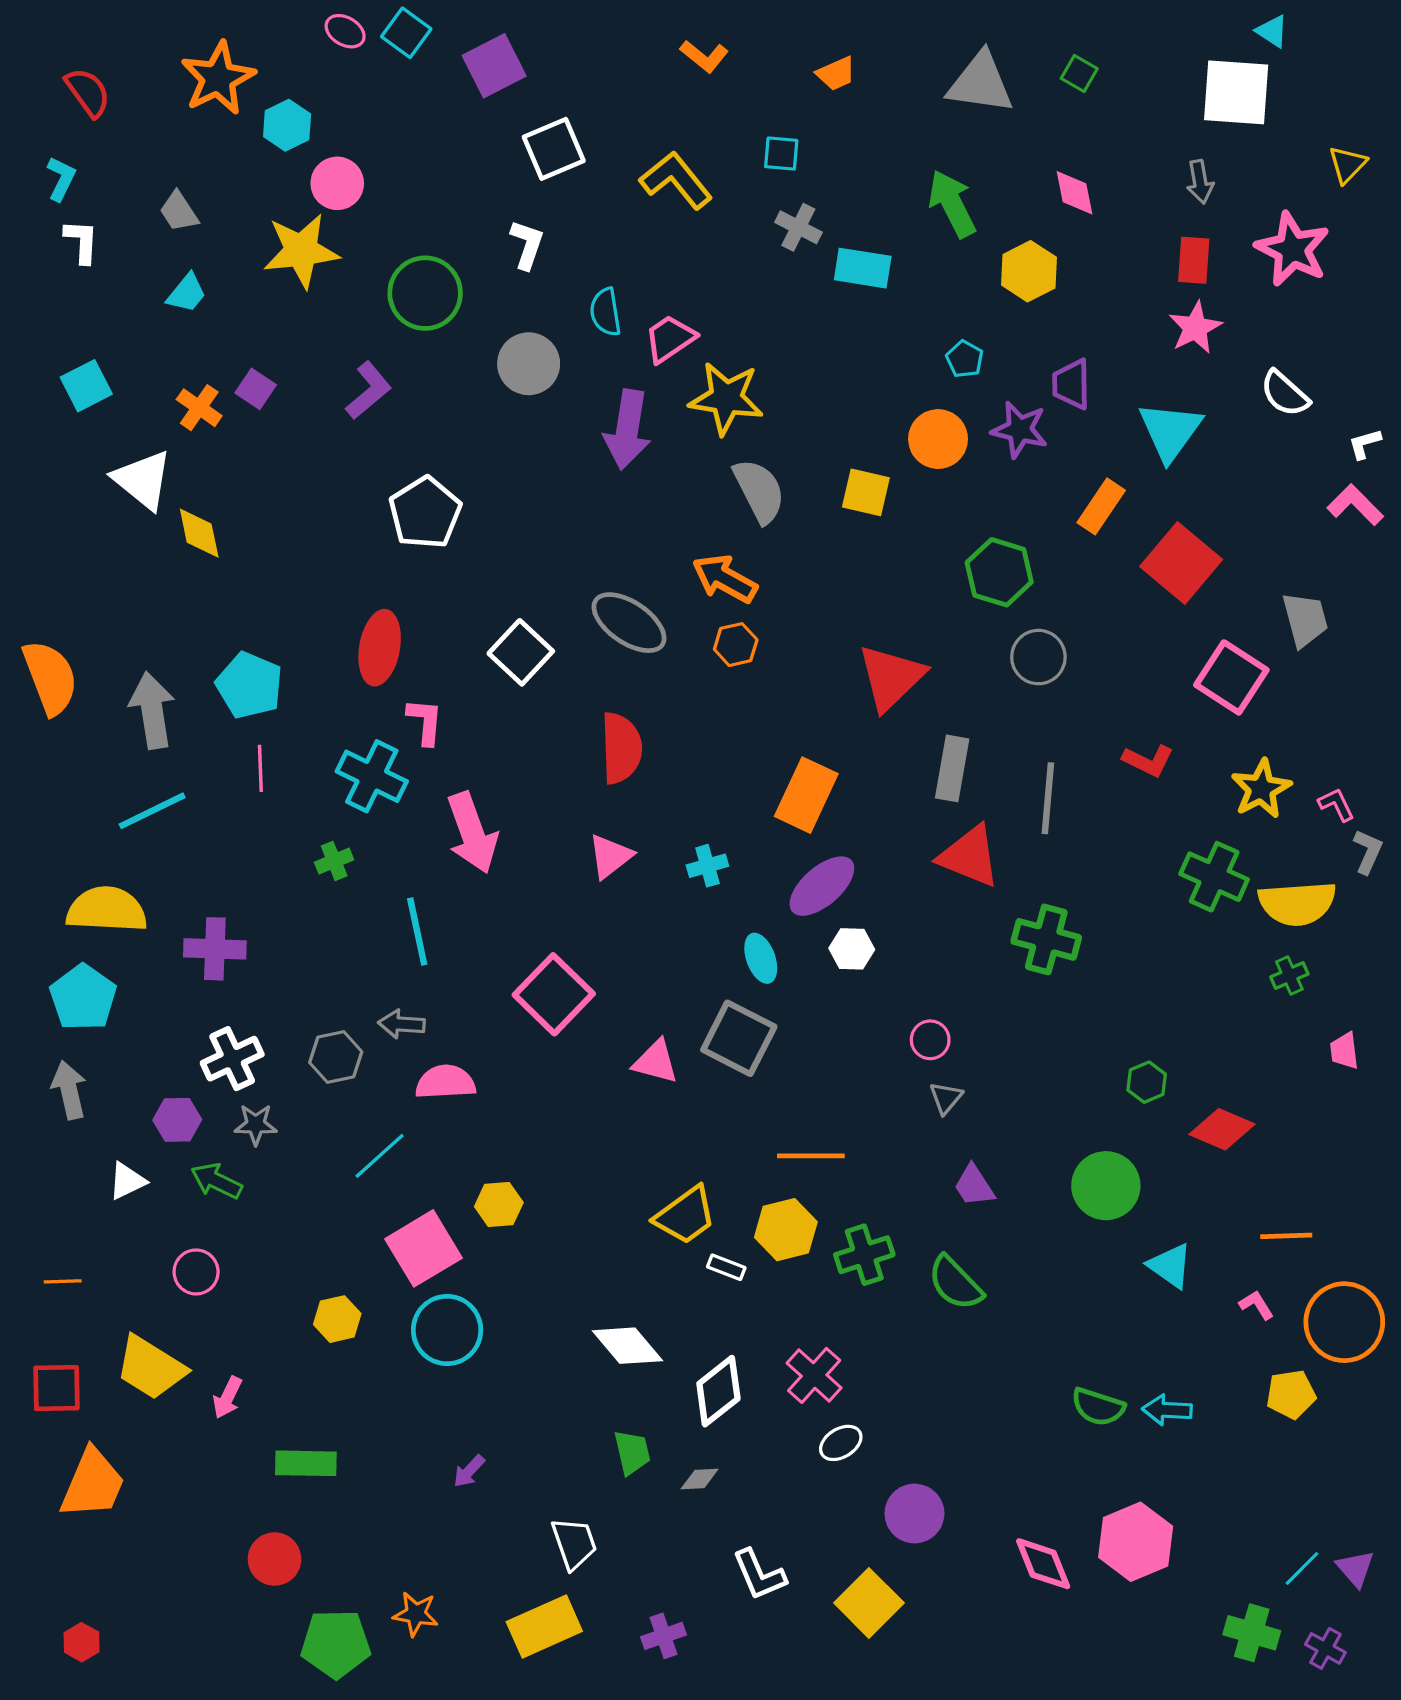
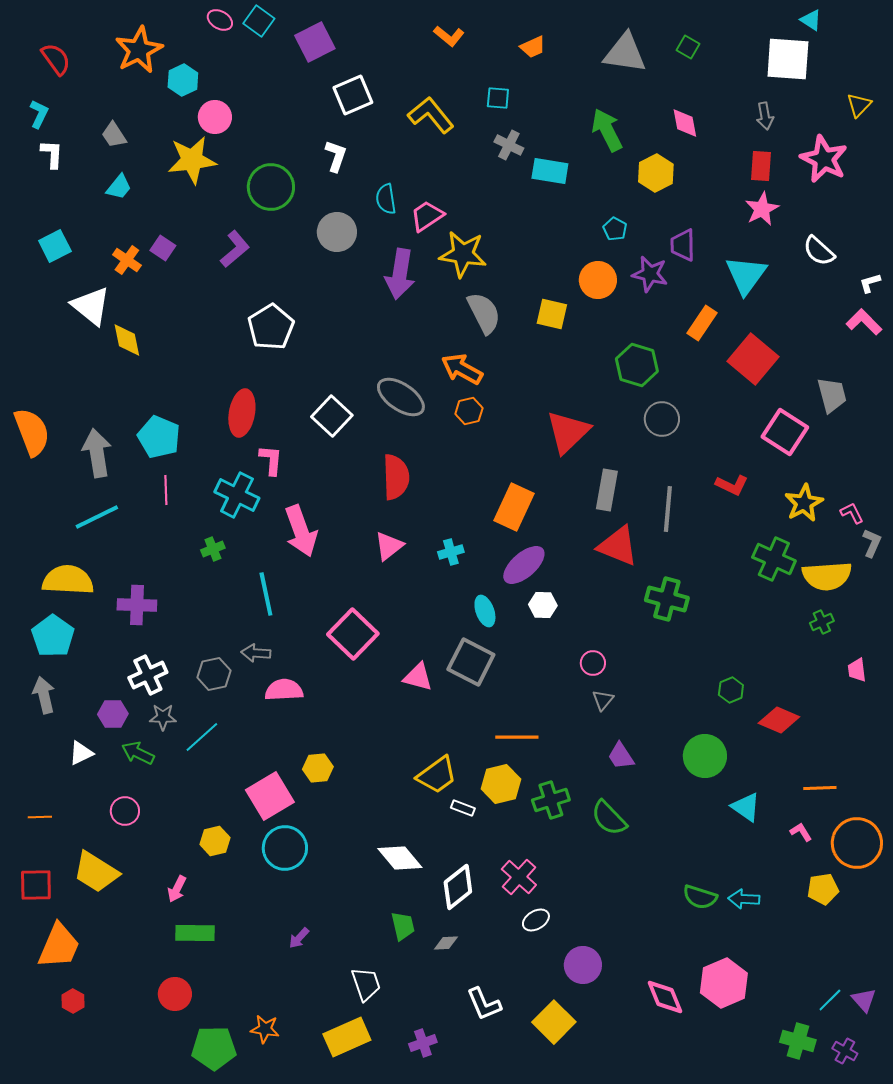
cyan line: (380, 1156) -> (202, 737), moved
pink arrow: (227, 1397) -> (177, 889), moved
red hexagon: (82, 1642) -> (73, 1001), moved

